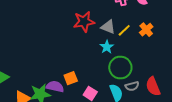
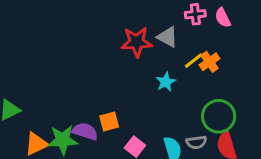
gray triangle: (108, 27) -> (168, 37), moved
orange cross: (146, 30) -> (209, 62), moved
green circle: (120, 68) -> (219, 116), moved

